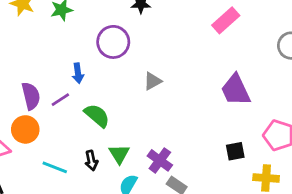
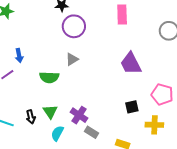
pink rectangle: (226, 20) -> (122, 15), turned -48
purple circle: (113, 42) -> (74, 26), moved
green semicircle: (97, 116) -> (49, 77), moved, turned 144

